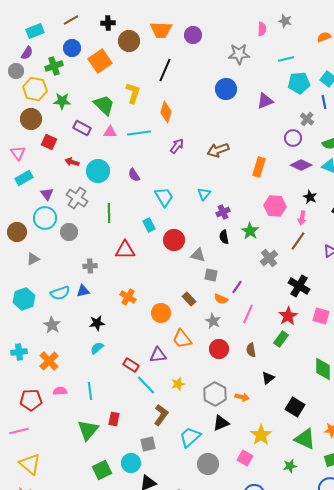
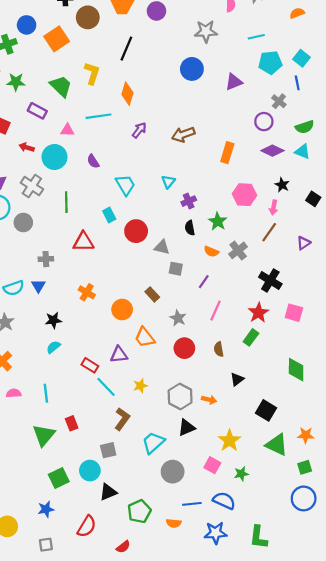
pink triangle: (110, 132) -> (67, 130), moved
blue triangle: (83, 291) -> (38, 286), turned -48
orange semicircle: (221, 299) -> (211, 251), moved
red rectangle: (114, 419) -> (72, 423), turned -32
green star: (290, 466) -> (241, 474), moved

